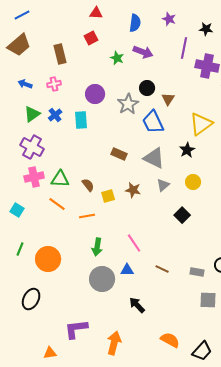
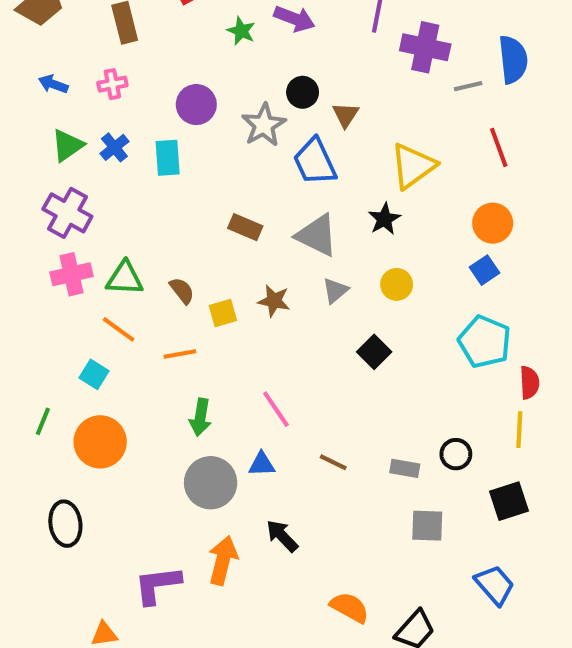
cyan square: (17, 210) -> (94, 374), moved
black ellipse: (31, 299) -> (65, 524), turned -35
orange arrow: (114, 343) -> (223, 560), moved

